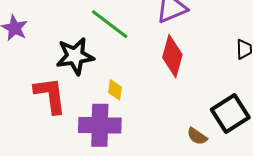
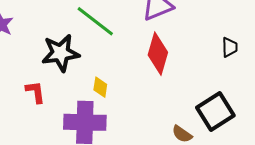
red L-shape: (50, 95) -> (35, 92), size x0.6

